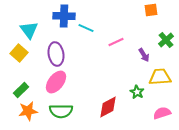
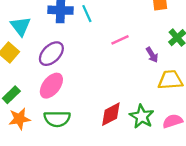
cyan line: (86, 28) -> (87, 14), moved, turned 42
purple ellipse: (56, 54) -> (51, 54), turned 55
green star: (137, 92) -> (142, 116), moved, size x1.5

